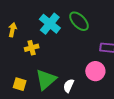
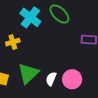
pink circle: (95, 71) -> (72, 79), moved

